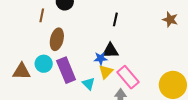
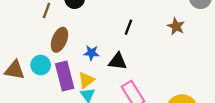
brown star: (170, 19) -> (176, 26), moved
blue star: (101, 58) -> (91, 53), moved
yellow triangle: (106, 72) -> (86, 80), moved

